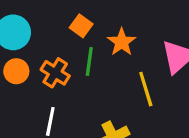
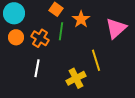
yellow line: (146, 89) -> (96, 60), moved

